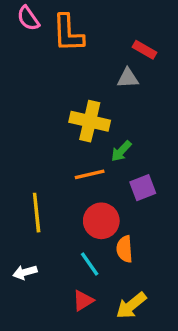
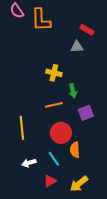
yellow cross: (90, 121) -> (54, 73), size x0.7
green arrow: (121, 151) -> (73, 91), turned -56
white arrow: (25, 272) -> (29, 163), moved

